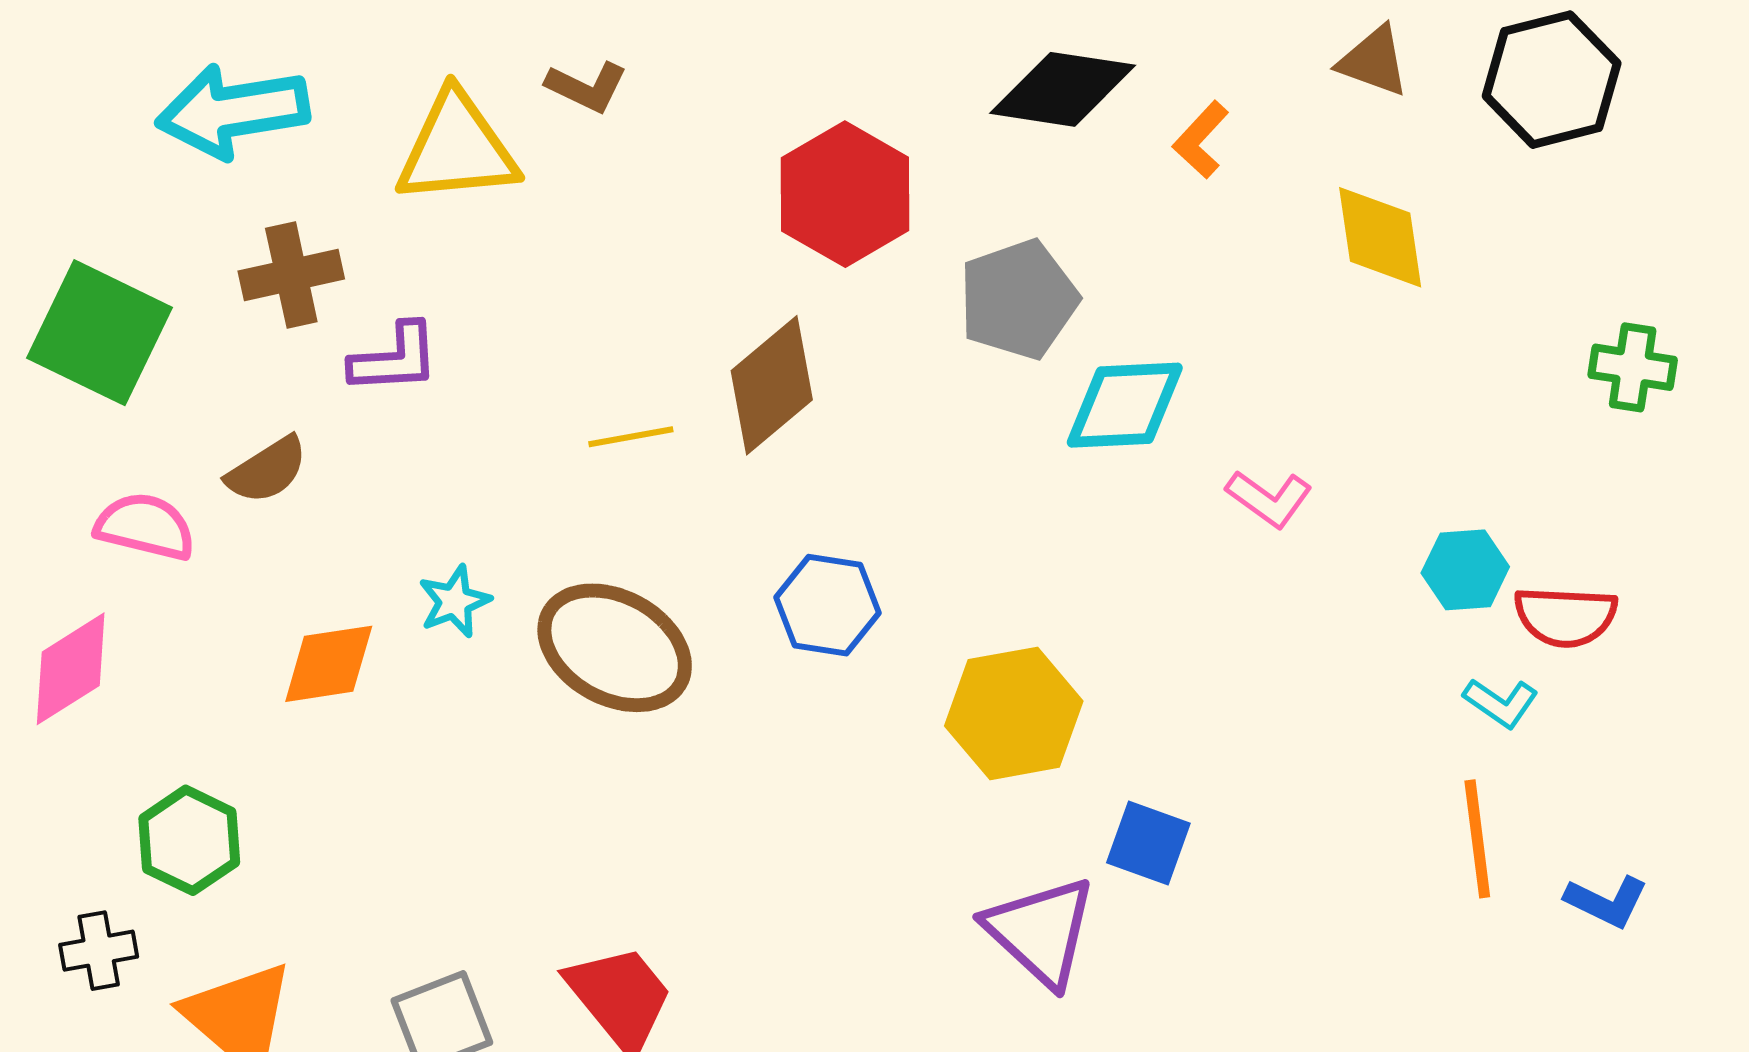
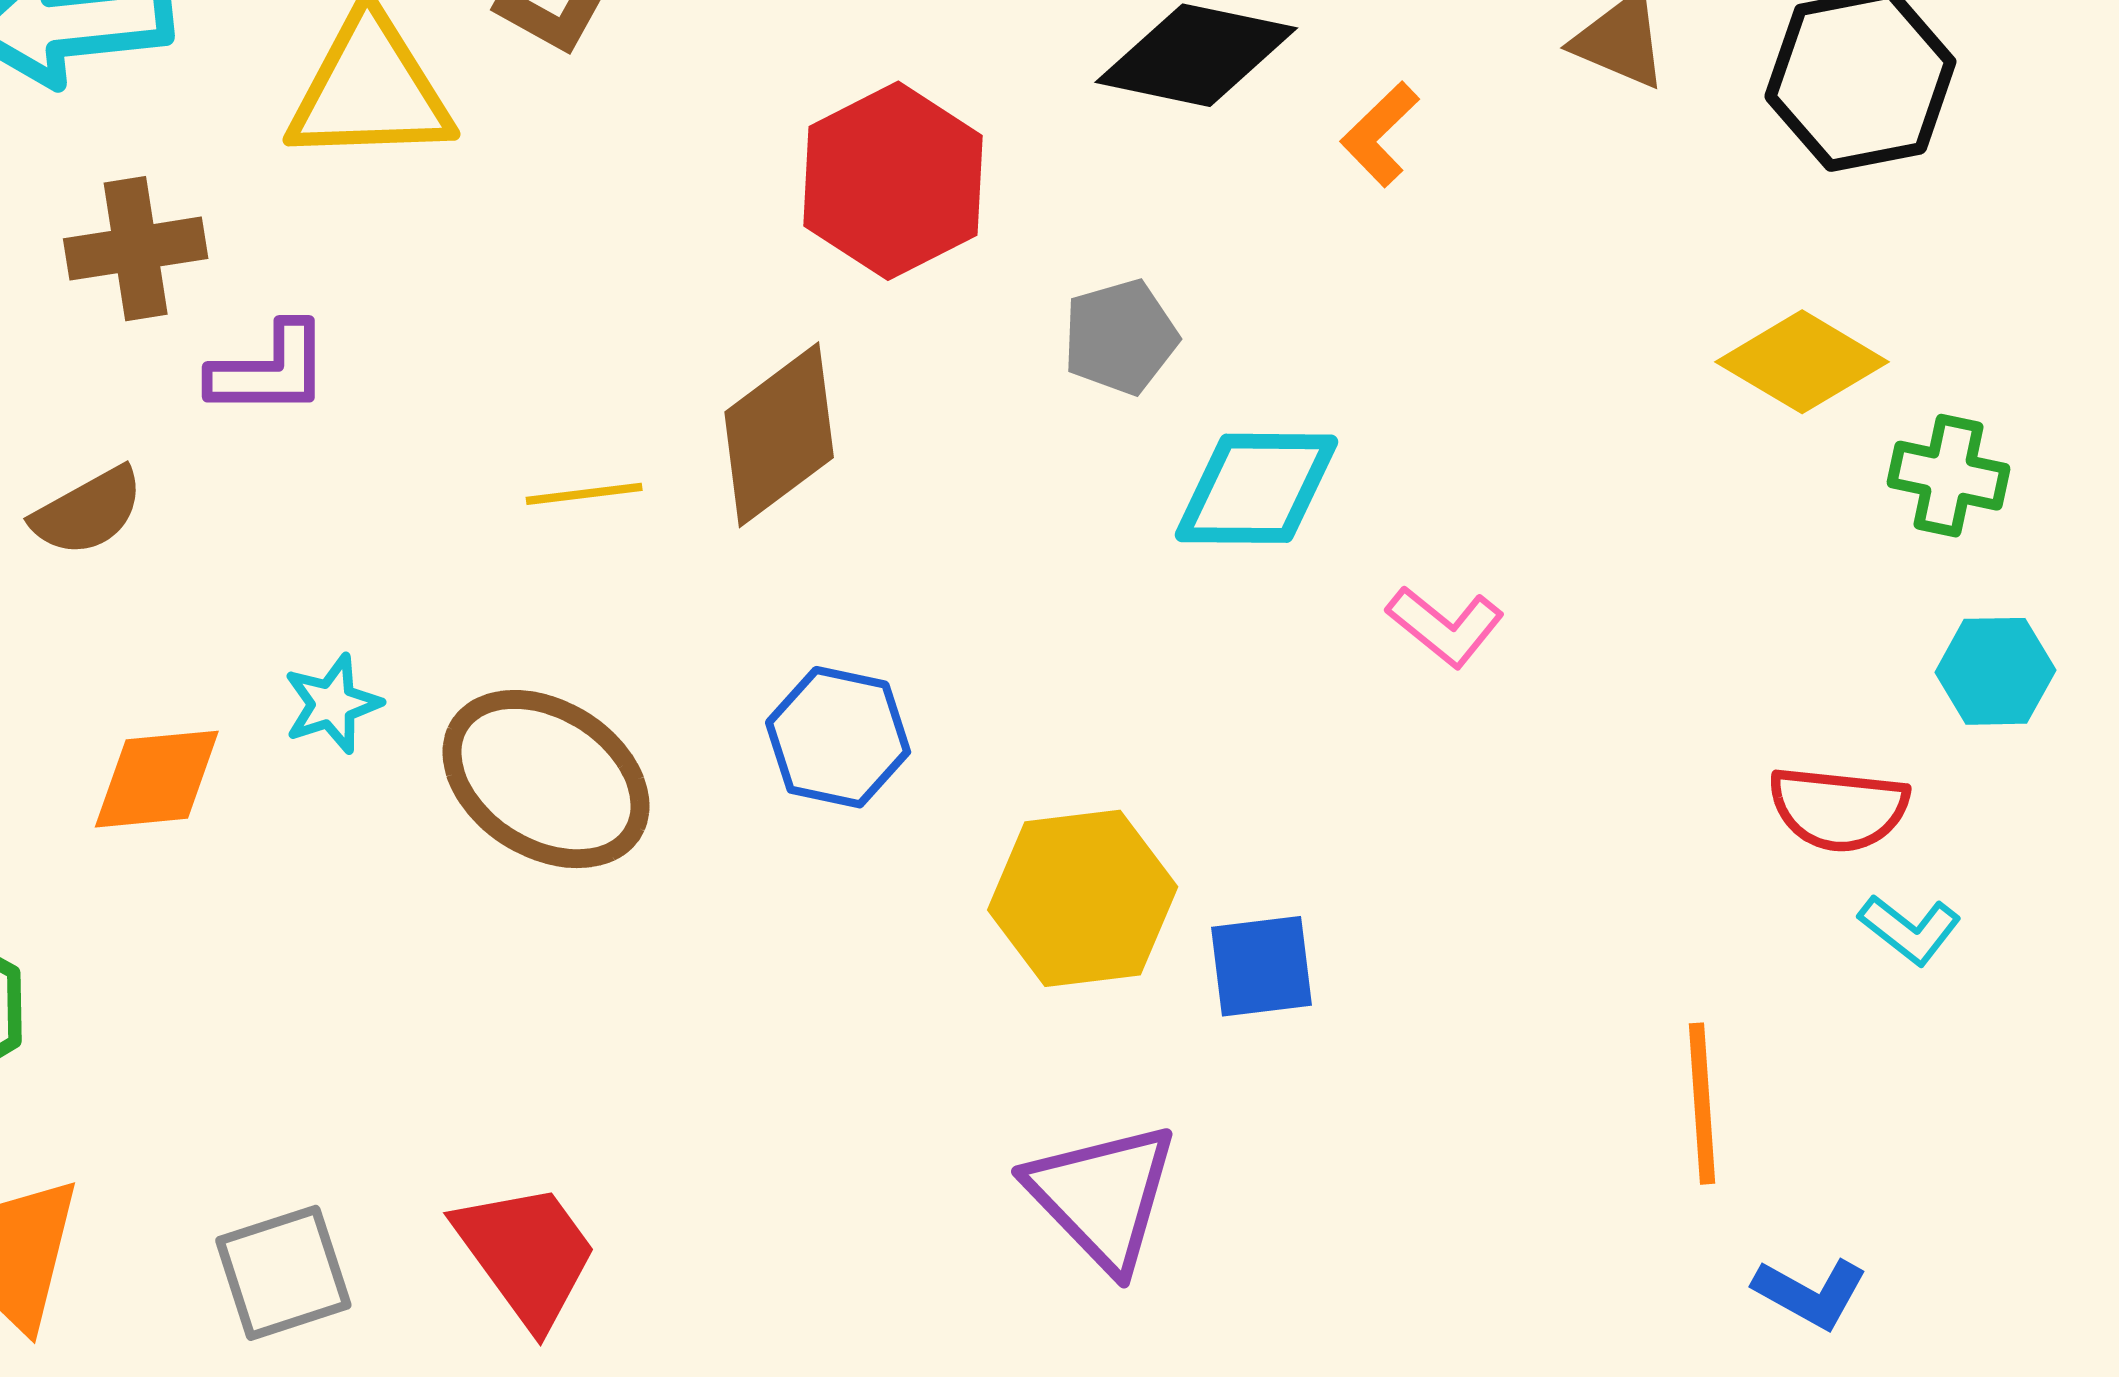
yellow diamond: (1380, 237) -> (1802, 362), moved, turned -54
gray pentagon: (1018, 299) -> (1120, 337), size x0.7
cyan hexagon: (1465, 570) -> (1995, 671), moved
cyan L-shape: (1501, 703) -> (1910, 929), moved
blue square: (1148, 843) -> (1261, 966), moved, turned -30
blue L-shape: (1606, 901) -> (1810, 1293), moved

